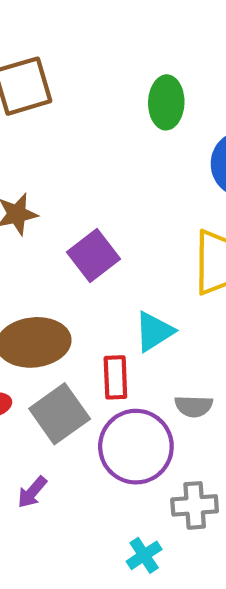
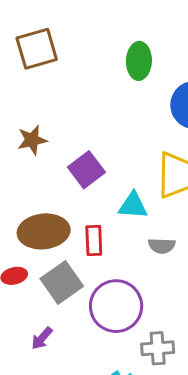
cyan triangle: (154, 332) -> (133, 205), moved, turned 36
red rectangle: (115, 377) -> (94, 240), moved
gray semicircle: (194, 406) -> (162, 246), moved

